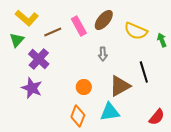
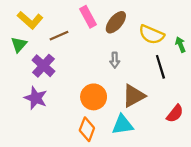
pink rectangle: (79, 26) -> (88, 17), moved
black line: (144, 72) -> (160, 67), moved
orange circle: (84, 87) -> (94, 97), size x1.5
red semicircle: (157, 117) -> (175, 114), moved

